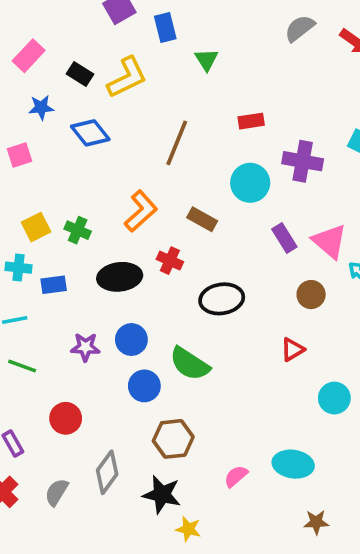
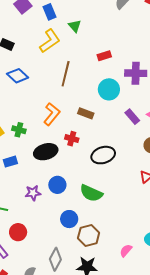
yellow L-shape: (127, 77) -> (50, 41), moved
blue circle: (144, 386) -> (69, 219), moved
red circle: (66, 418) -> (18, 232), moved

